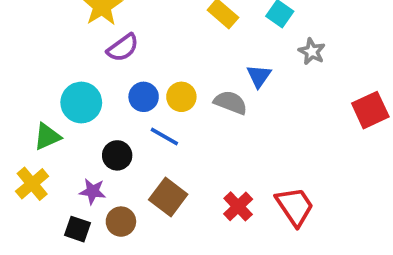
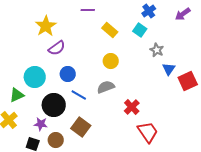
blue triangle: (259, 76) -> (169, 69), moved
yellow circle: (181, 97) -> (111, 61), moved
gray semicircle: (231, 103) -> (106, 87), moved, turned -42
black circle: (117, 155) -> (54, 105), size x1.5
red cross: (238, 206) -> (132, 107), moved

